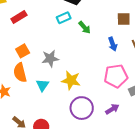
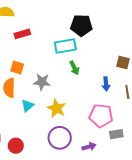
cyan rectangle: (64, 18) -> (65, 46), size x1.5
green arrow: (85, 27) -> (74, 68), moved
orange square: (23, 51) -> (17, 67), turned 32

